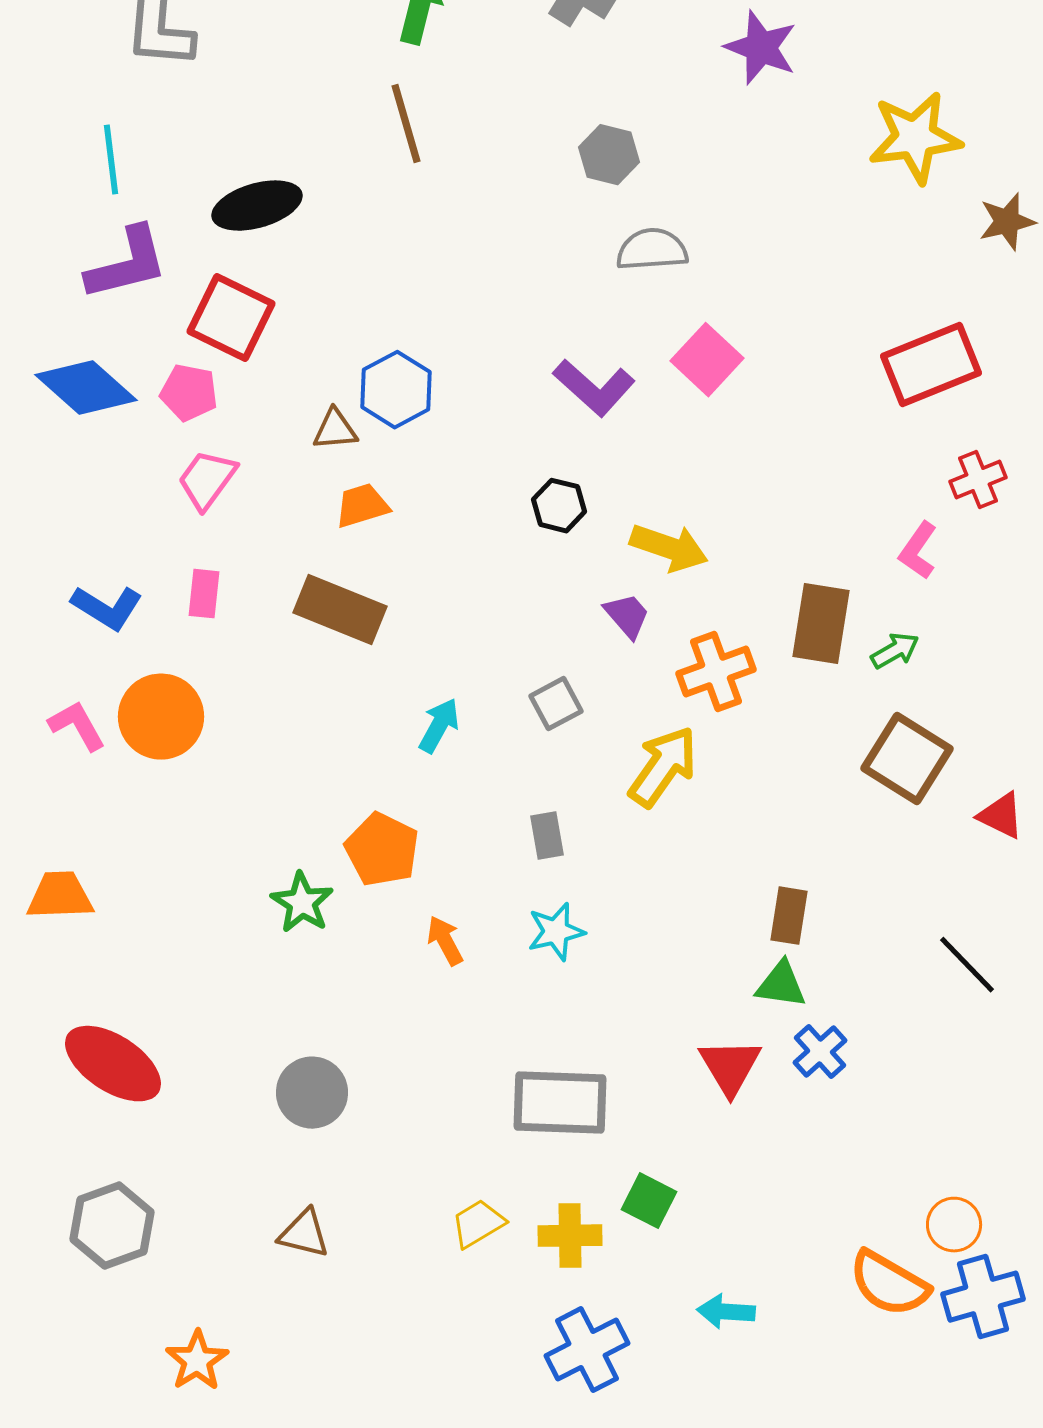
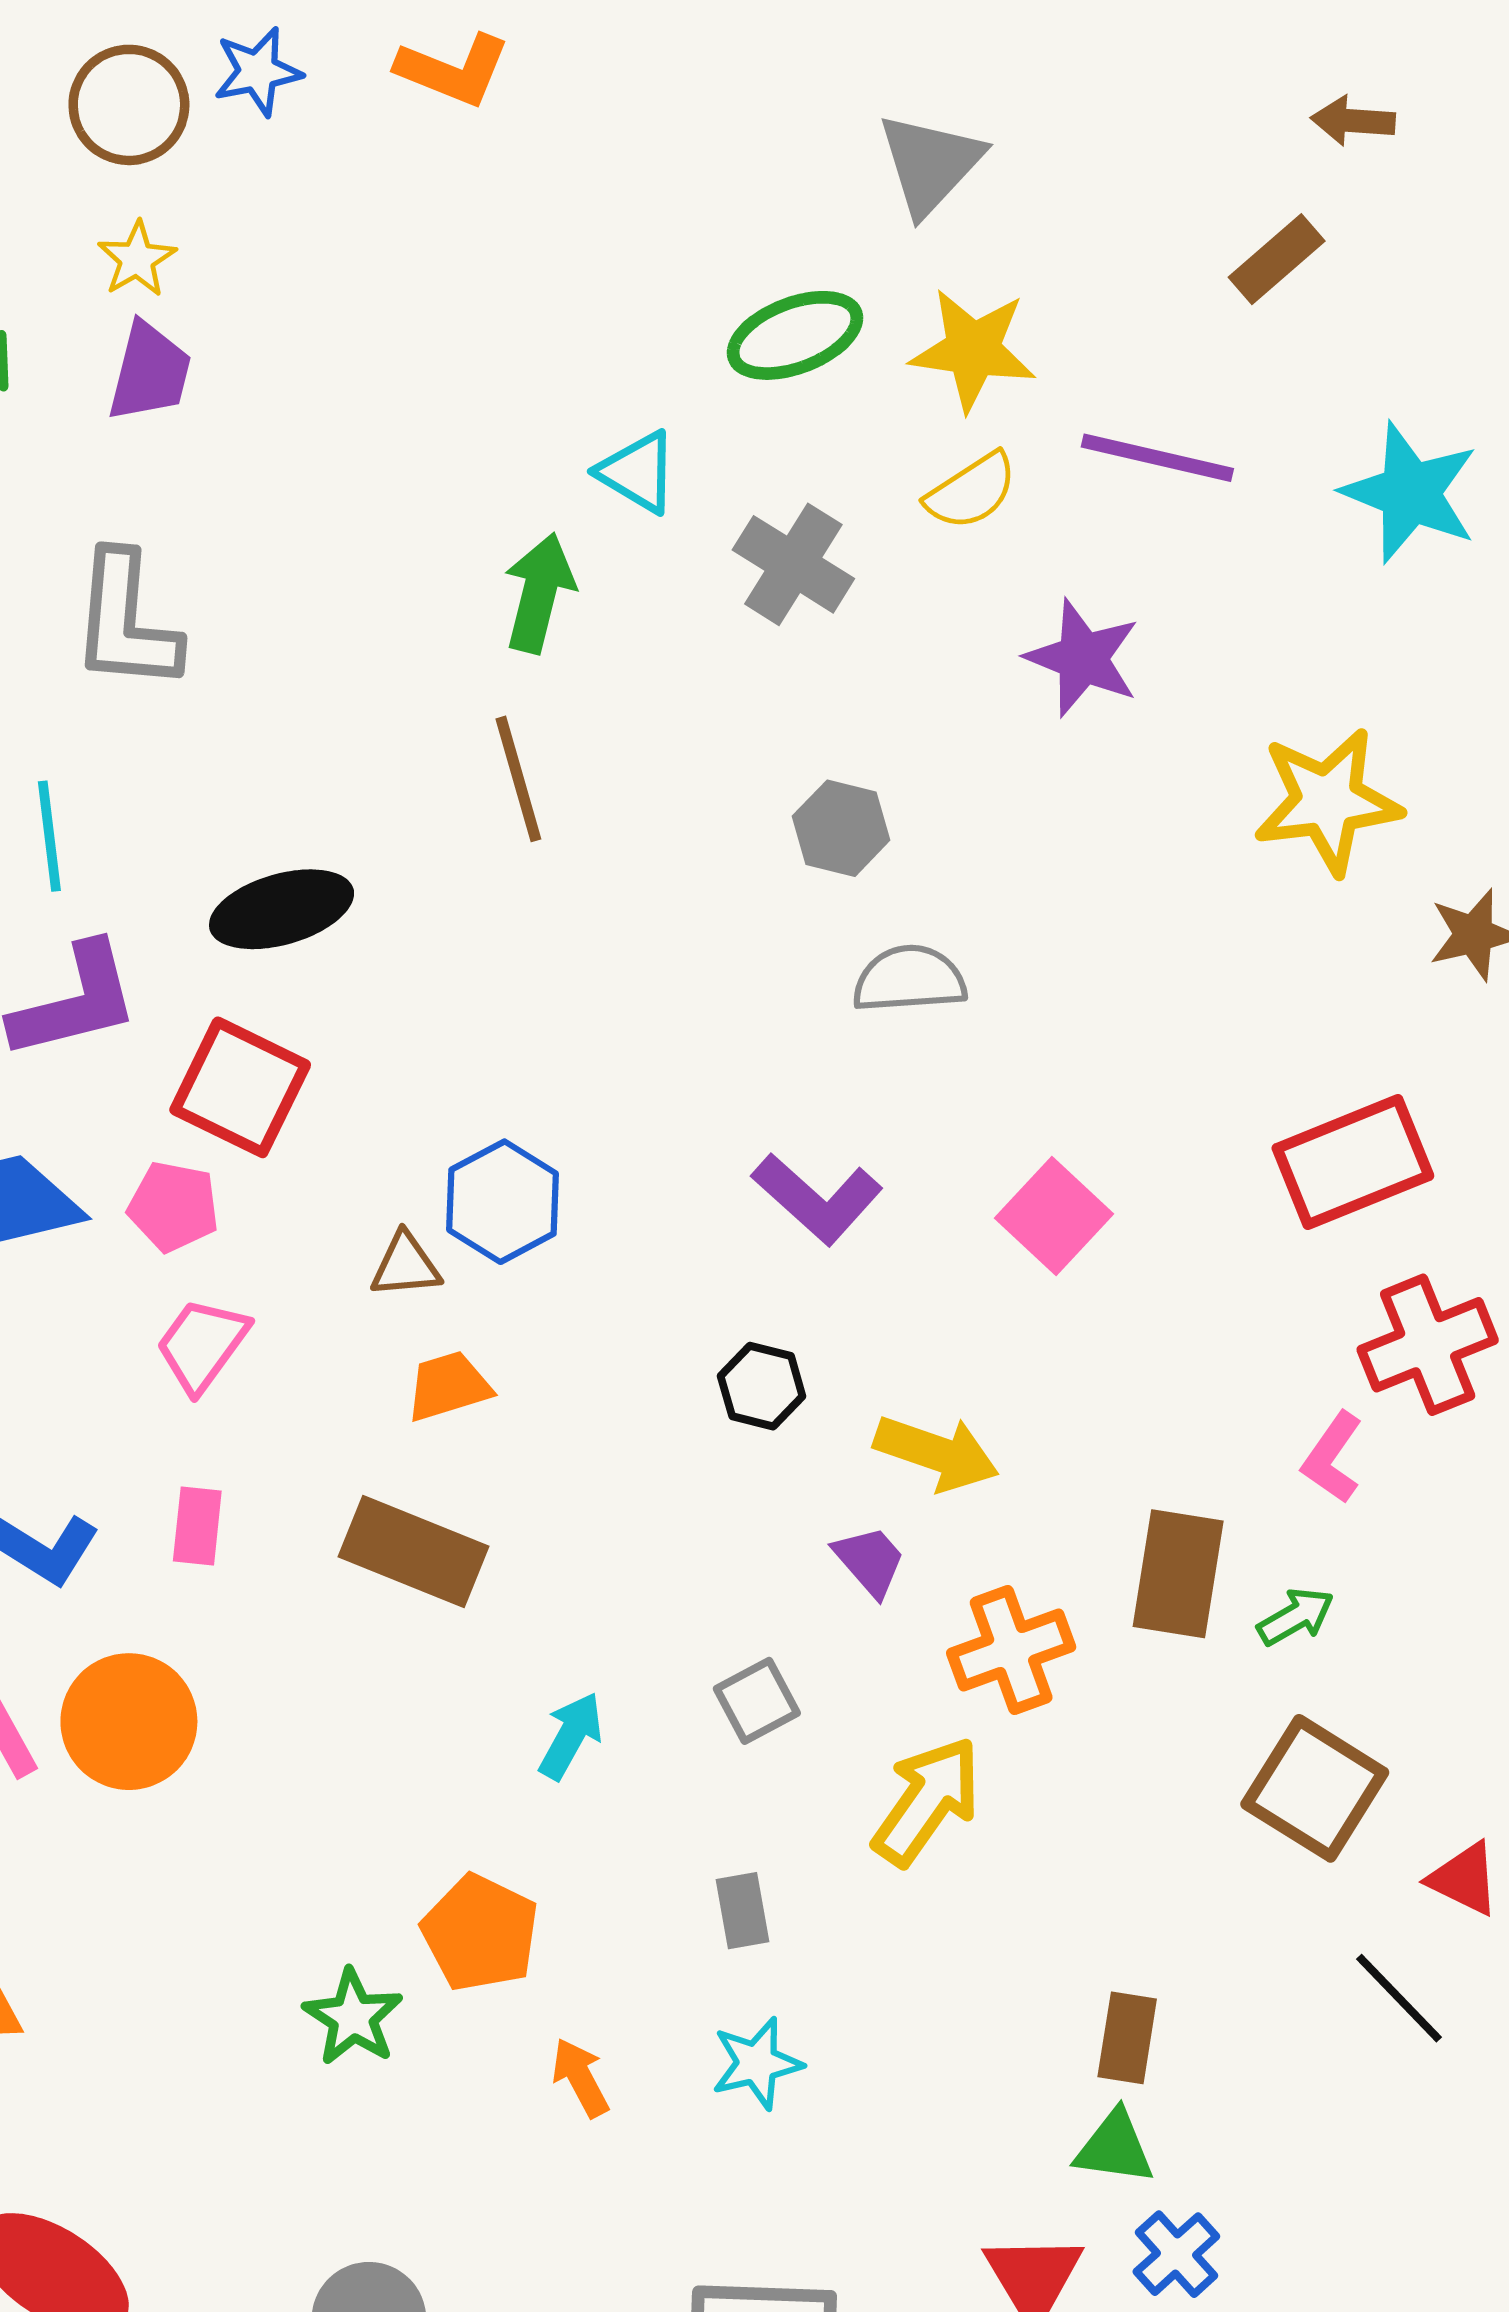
pink square: (707, 360) -> (1054, 1216), moved
red cross: (978, 480) -> (1428, 1345), size x1.5
black line: (967, 965) -> (1399, 1998), moved

